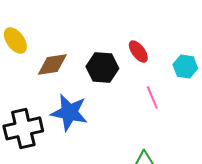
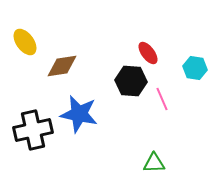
black hexagon: (102, 67) -> (131, 81), moved

